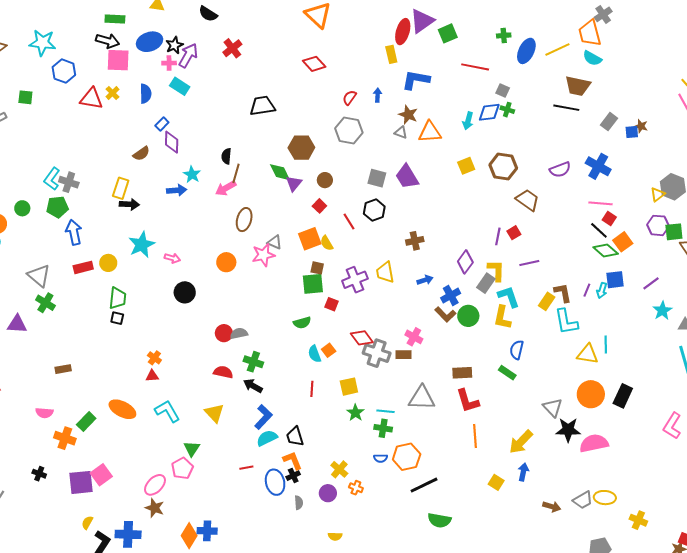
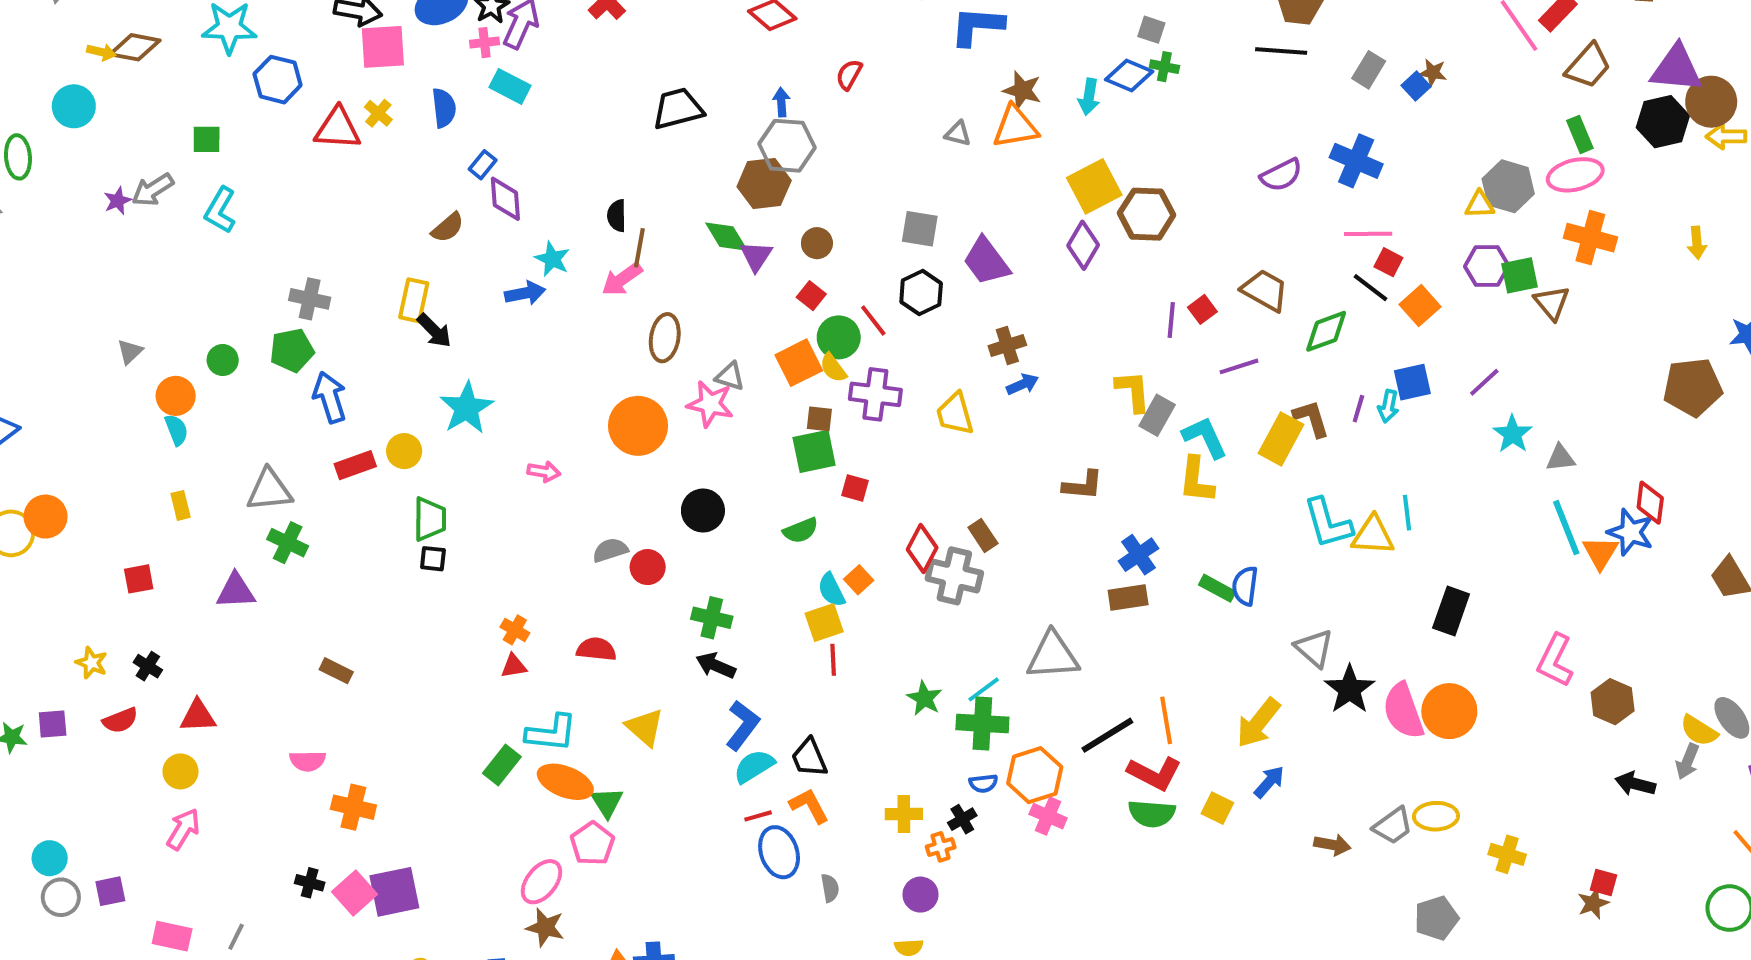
blue arrow: (378, 95) -> (781, 102), moved
blue diamond: (489, 112) -> (1129, 76), turned 35
brown star: (408, 115) -> (1022, 90), moved
gray hexagon: (349, 131) -> (787, 146), moved
blue square: (632, 132) -> (1416, 86), turned -32
yellow square: (466, 166) -> (1094, 186), size x1.5
brown hexagon: (503, 167) -> (1147, 214), moved
purple trapezoid: (407, 177) -> (986, 261), moved
cyan L-shape: (52, 179) -> (220, 210), moved
yellow triangle: (658, 194) -> (1480, 205), turned 42
brown trapezoid: (528, 200) -> (1265, 290), moved
black arrow: (129, 204) -> (434, 331), turned 48
green diamond: (606, 250) -> (1326, 331), moved, turned -55
pink star: (263, 255) -> (710, 404), turned 30
pink arrow: (172, 258) -> (544, 472), moved
orange circle: (226, 262) -> (638, 426), size x1.5
purple diamond: (465, 262) -> (1083, 245), moved
yellow L-shape: (496, 270) -> (1133, 391), moved
gray triangle: (39, 276) -> (269, 490), turned -40
purple cross: (355, 280) -> (875, 394), moved, turned 35
blue arrow: (425, 280) -> (1023, 384), moved
black circle: (185, 292) -> (703, 511), moved
blue cross: (451, 296) -> (1139, 555), moved
yellow rectangle: (547, 301) -> (1281, 439), size x1.4
brown L-shape: (445, 314) -> (1083, 485), turned -35
green circle: (468, 316) -> (839, 337), moved
cyan L-shape: (566, 322) -> (1328, 523), moved
gray semicircle: (239, 333) -> (610, 550), moved
pink cross: (414, 337) -> (1048, 816), moved
red diamond: (362, 338) -> (922, 548), turned 70
blue semicircle: (517, 350) -> (1245, 586), moved
brown rectangle: (404, 355) -> (983, 535), moved, turned 63
brown rectangle: (63, 369) -> (336, 671), turned 42
red semicircle: (223, 372) -> (596, 649), moved
yellow square: (349, 387) -> (824, 623), moved
orange circle: (591, 394) -> (1449, 711), moved
red L-shape: (468, 401) -> (1155, 773), moved, turned -40
orange ellipse: (122, 409) -> (565, 782), moved
cyan L-shape: (167, 411) -> (551, 733), turned 132
cyan line: (385, 411) -> (984, 689), turned -36
green rectangle: (86, 422) -> (502, 765), moved
green cross: (383, 428) -> (982, 723), size x1.4
black star: (568, 430) -> (1350, 689), turned -30
pink semicircle: (594, 443) -> (1403, 711), turned -92
red line: (246, 468) -> (758, 816), moved
yellow cross: (339, 469) -> (904, 814), turned -36
blue arrow: (523, 472) -> (1269, 782), turned 36
pink square: (101, 475) -> (354, 893), moved
black cross: (293, 476) -> (962, 819), moved
black line: (424, 485) -> (1107, 735), moved
orange cross: (356, 488) -> (941, 847), turned -32
purple circle: (328, 493) -> (921, 895), moved
green semicircle: (439, 520) -> (1152, 814), moved

